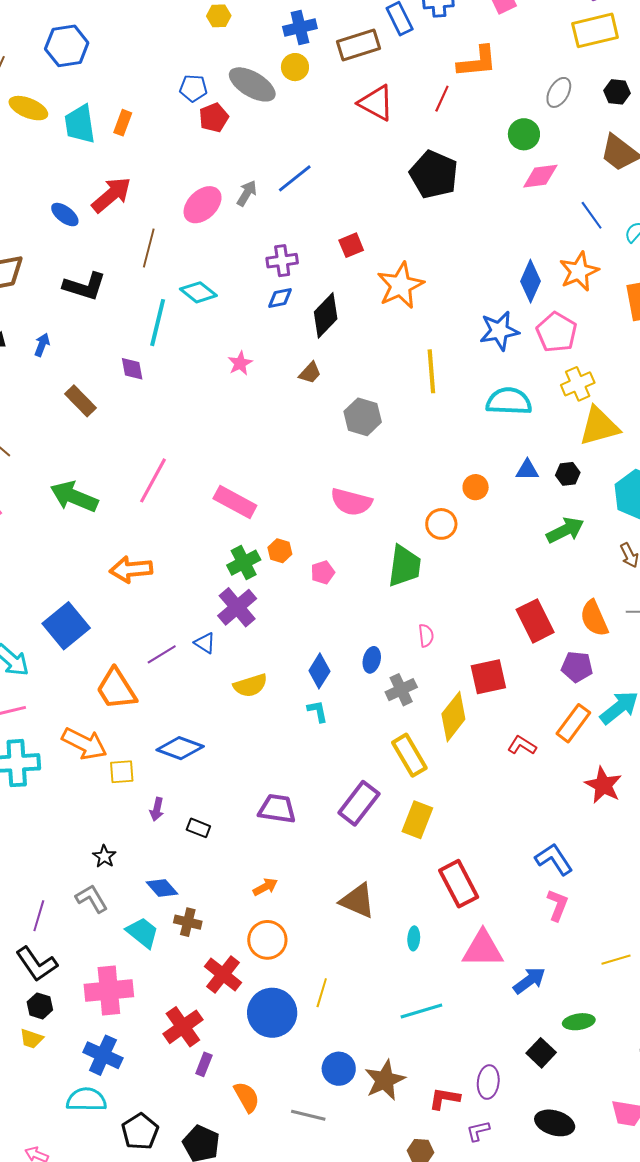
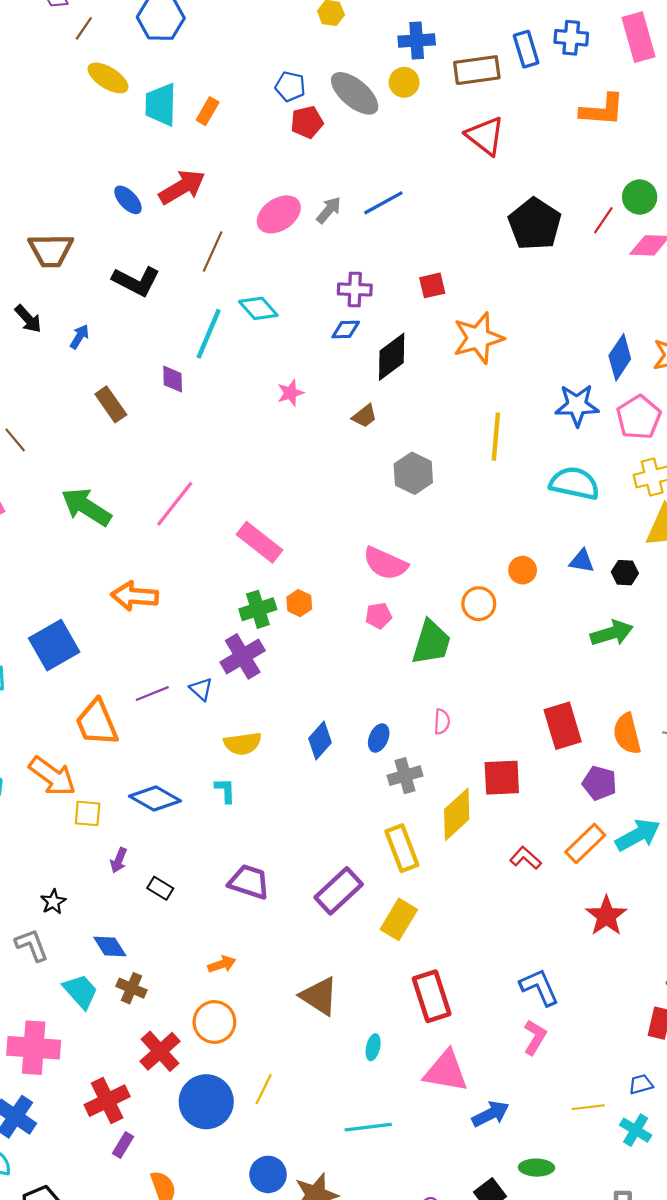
red line: (442, 99) -> (603, 220), moved
pink pentagon: (323, 572) -> (379, 616), moved
cyan L-shape: (318, 711) -> (225, 790), moved

